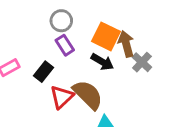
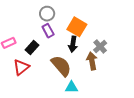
brown arrow: (126, 44) -> (92, 61), moved
black arrow: (102, 62) -> (73, 44), turned 63
red triangle: (62, 97) -> (21, 67), moved

